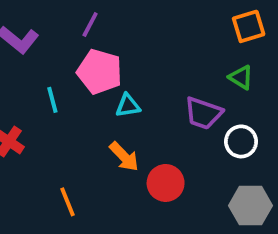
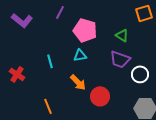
pink pentagon: (100, 72) -> (85, 30), moved
green triangle: (241, 77) -> (122, 35), moved
cyan line: (52, 100) -> (50, 61), moved

